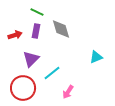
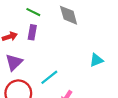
gray diamond: (61, 29) -> (69, 15), moved
purple triangle: (31, 59) -> (14, 62), moved

